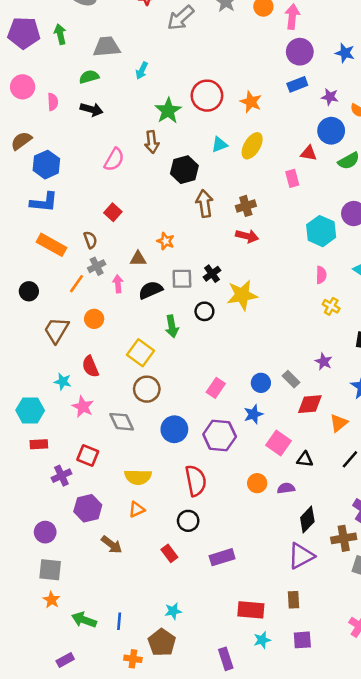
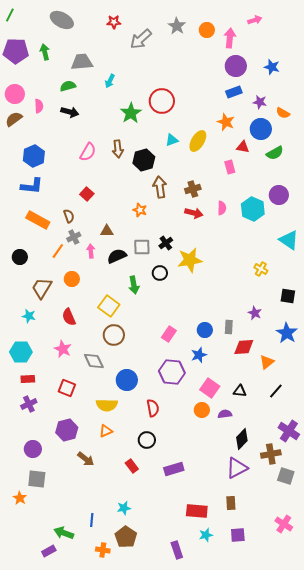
orange star: (251, 102) -> (226, 122), moved
brown semicircle: (21, 141) -> (14, 119), moved
brown arrow: (152, 142) -> (118, 149), moved
orange star: (166, 241) -> (140, 210), moved
pink semicircle: (321, 275) -> (222, 208), moved
gray rectangle: (291, 379) -> (229, 327), turned 48
cyan star: (63, 382) -> (29, 316), moved
blue circle: (174, 429) -> (127, 380), moved
pink square: (278, 443) -> (210, 388), moved
purple cross: (61, 476) -> (29, 404), moved
red semicircle: (196, 481) -> (153, 408), size x0.7
orange star: (51, 600) -> (20, 498), moved
cyan star: (173, 611) -> (124, 508), moved
green arrow: (84, 620) -> (64, 533), moved

